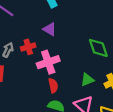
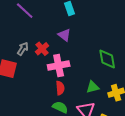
red cross: (28, 47) -> (42, 49), turned -32

